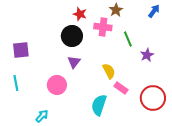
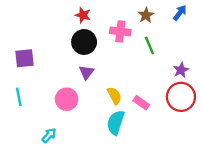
brown star: (116, 10) -> (146, 15), moved
red star: (80, 14) -> (83, 15), moved
purple star: (147, 55) -> (181, 70), moved
yellow semicircle: (109, 71) -> (114, 96), moved
red circle: (153, 98) -> (181, 97), moved

